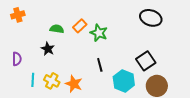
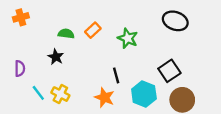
green star: (99, 33) -> (128, 38), moved
cyan line: (33, 80) -> (38, 93), turned -40
orange star: (74, 84) -> (104, 97), moved

